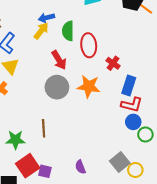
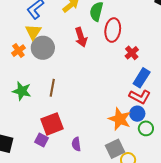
orange star: (89, 86) -> (120, 119), moved
gray circle: (57, 87) -> (43, 48), moved
brown line: (44, 128) -> (52, 88), moved
green star: (15, 140) -> (22, 91), moved
red square: (28, 166) -> (52, 124), moved

